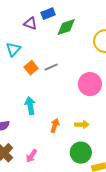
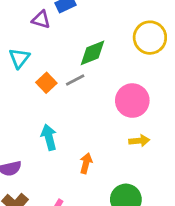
green diamond: (66, 27) -> (92, 53), moved
yellow arrow: (82, 125) -> (139, 141), moved

